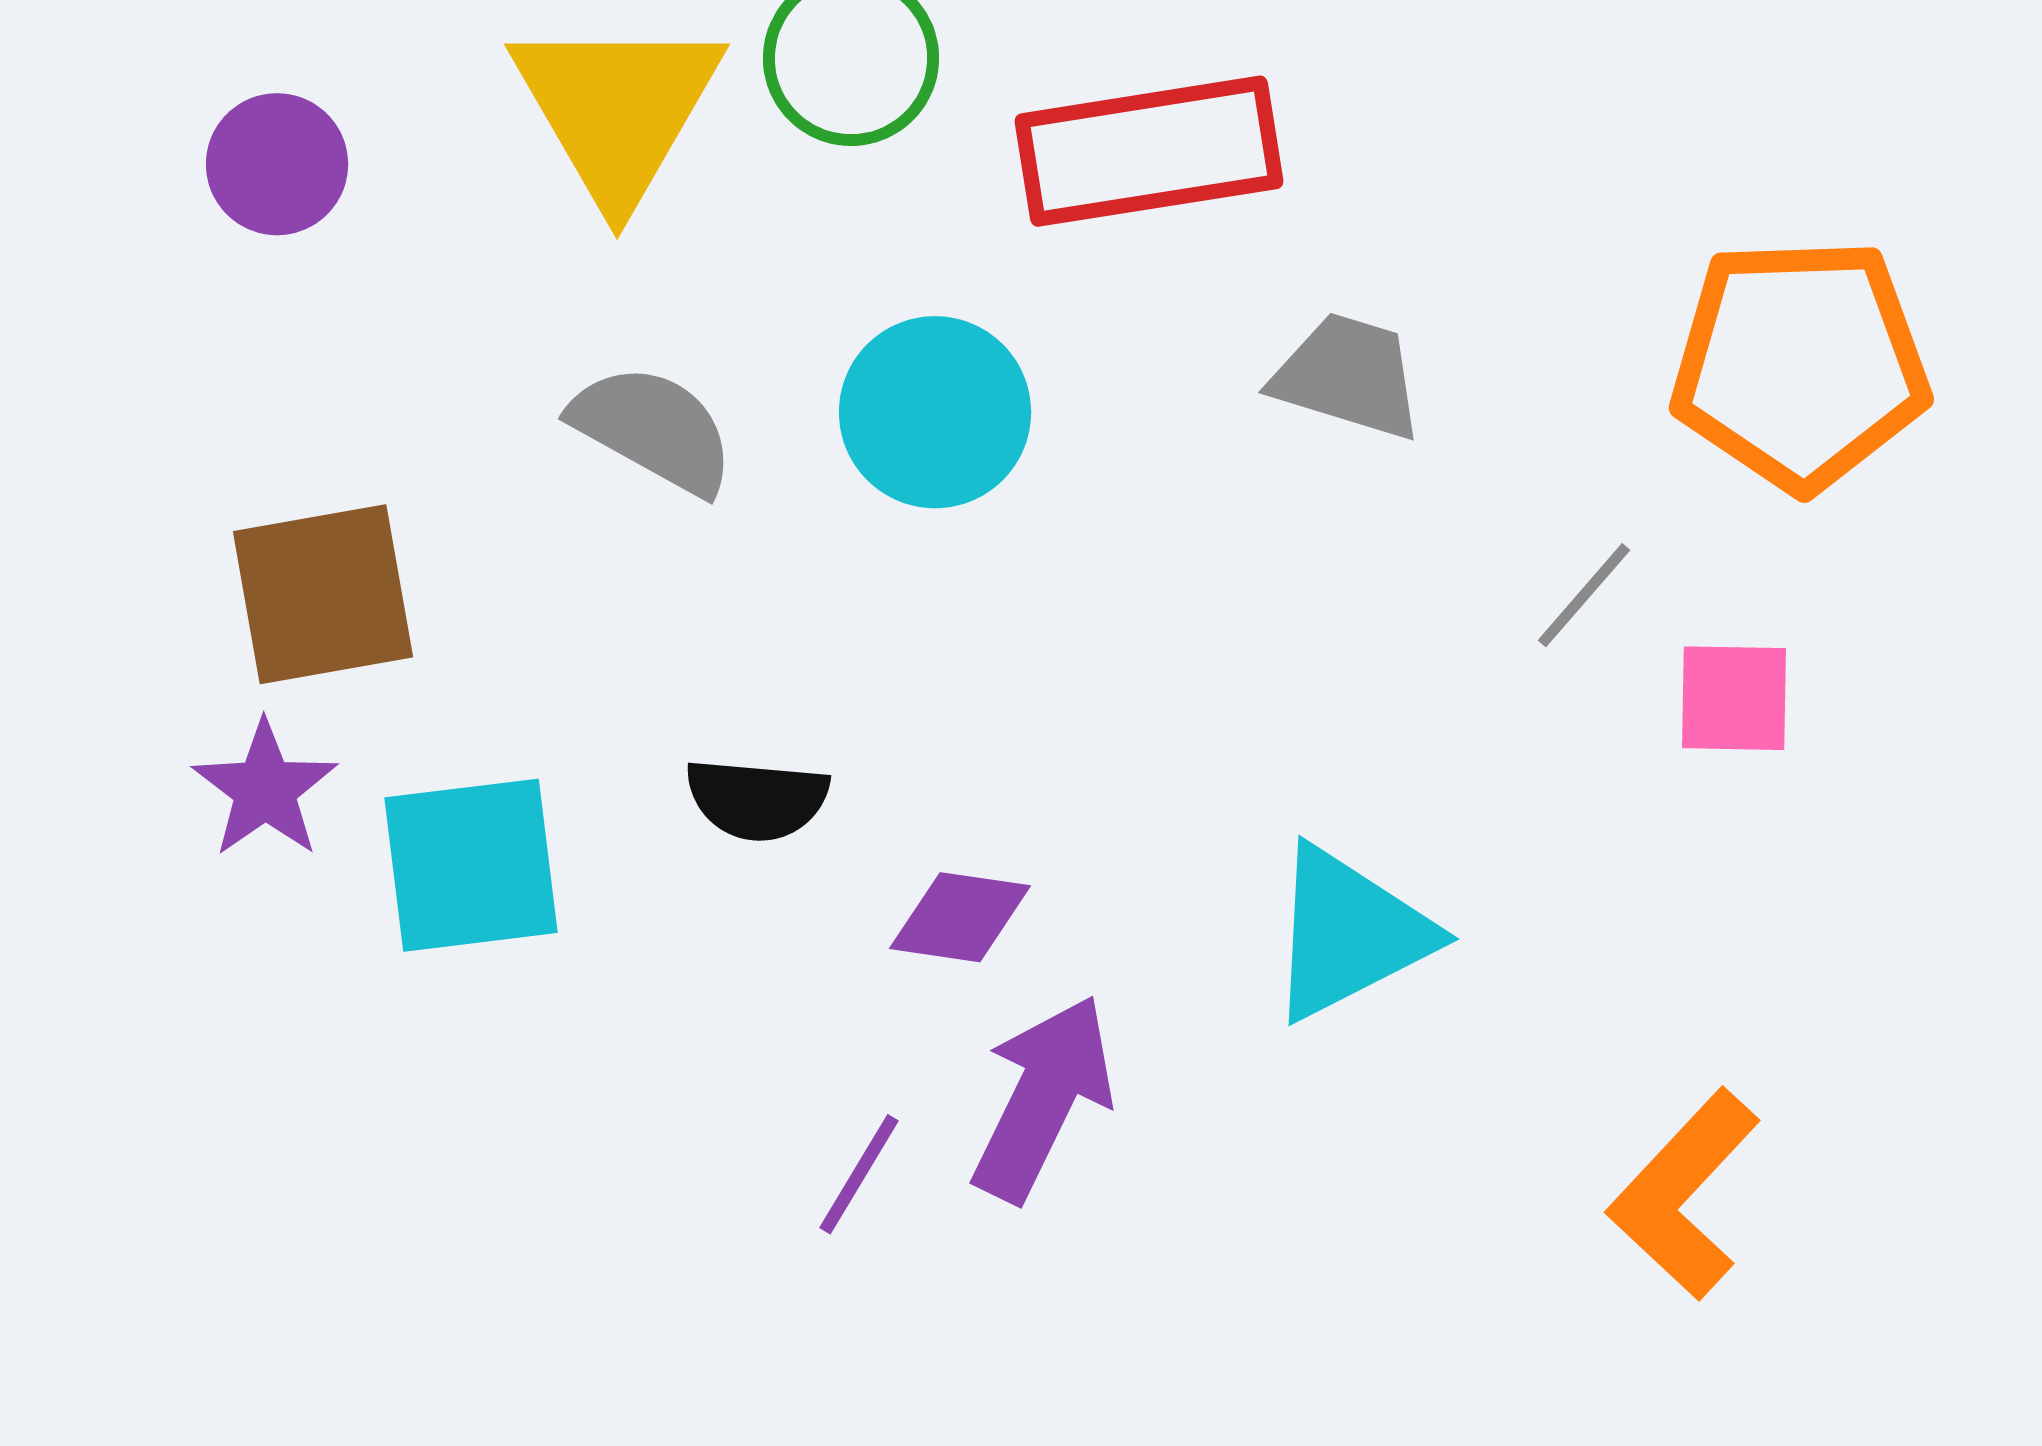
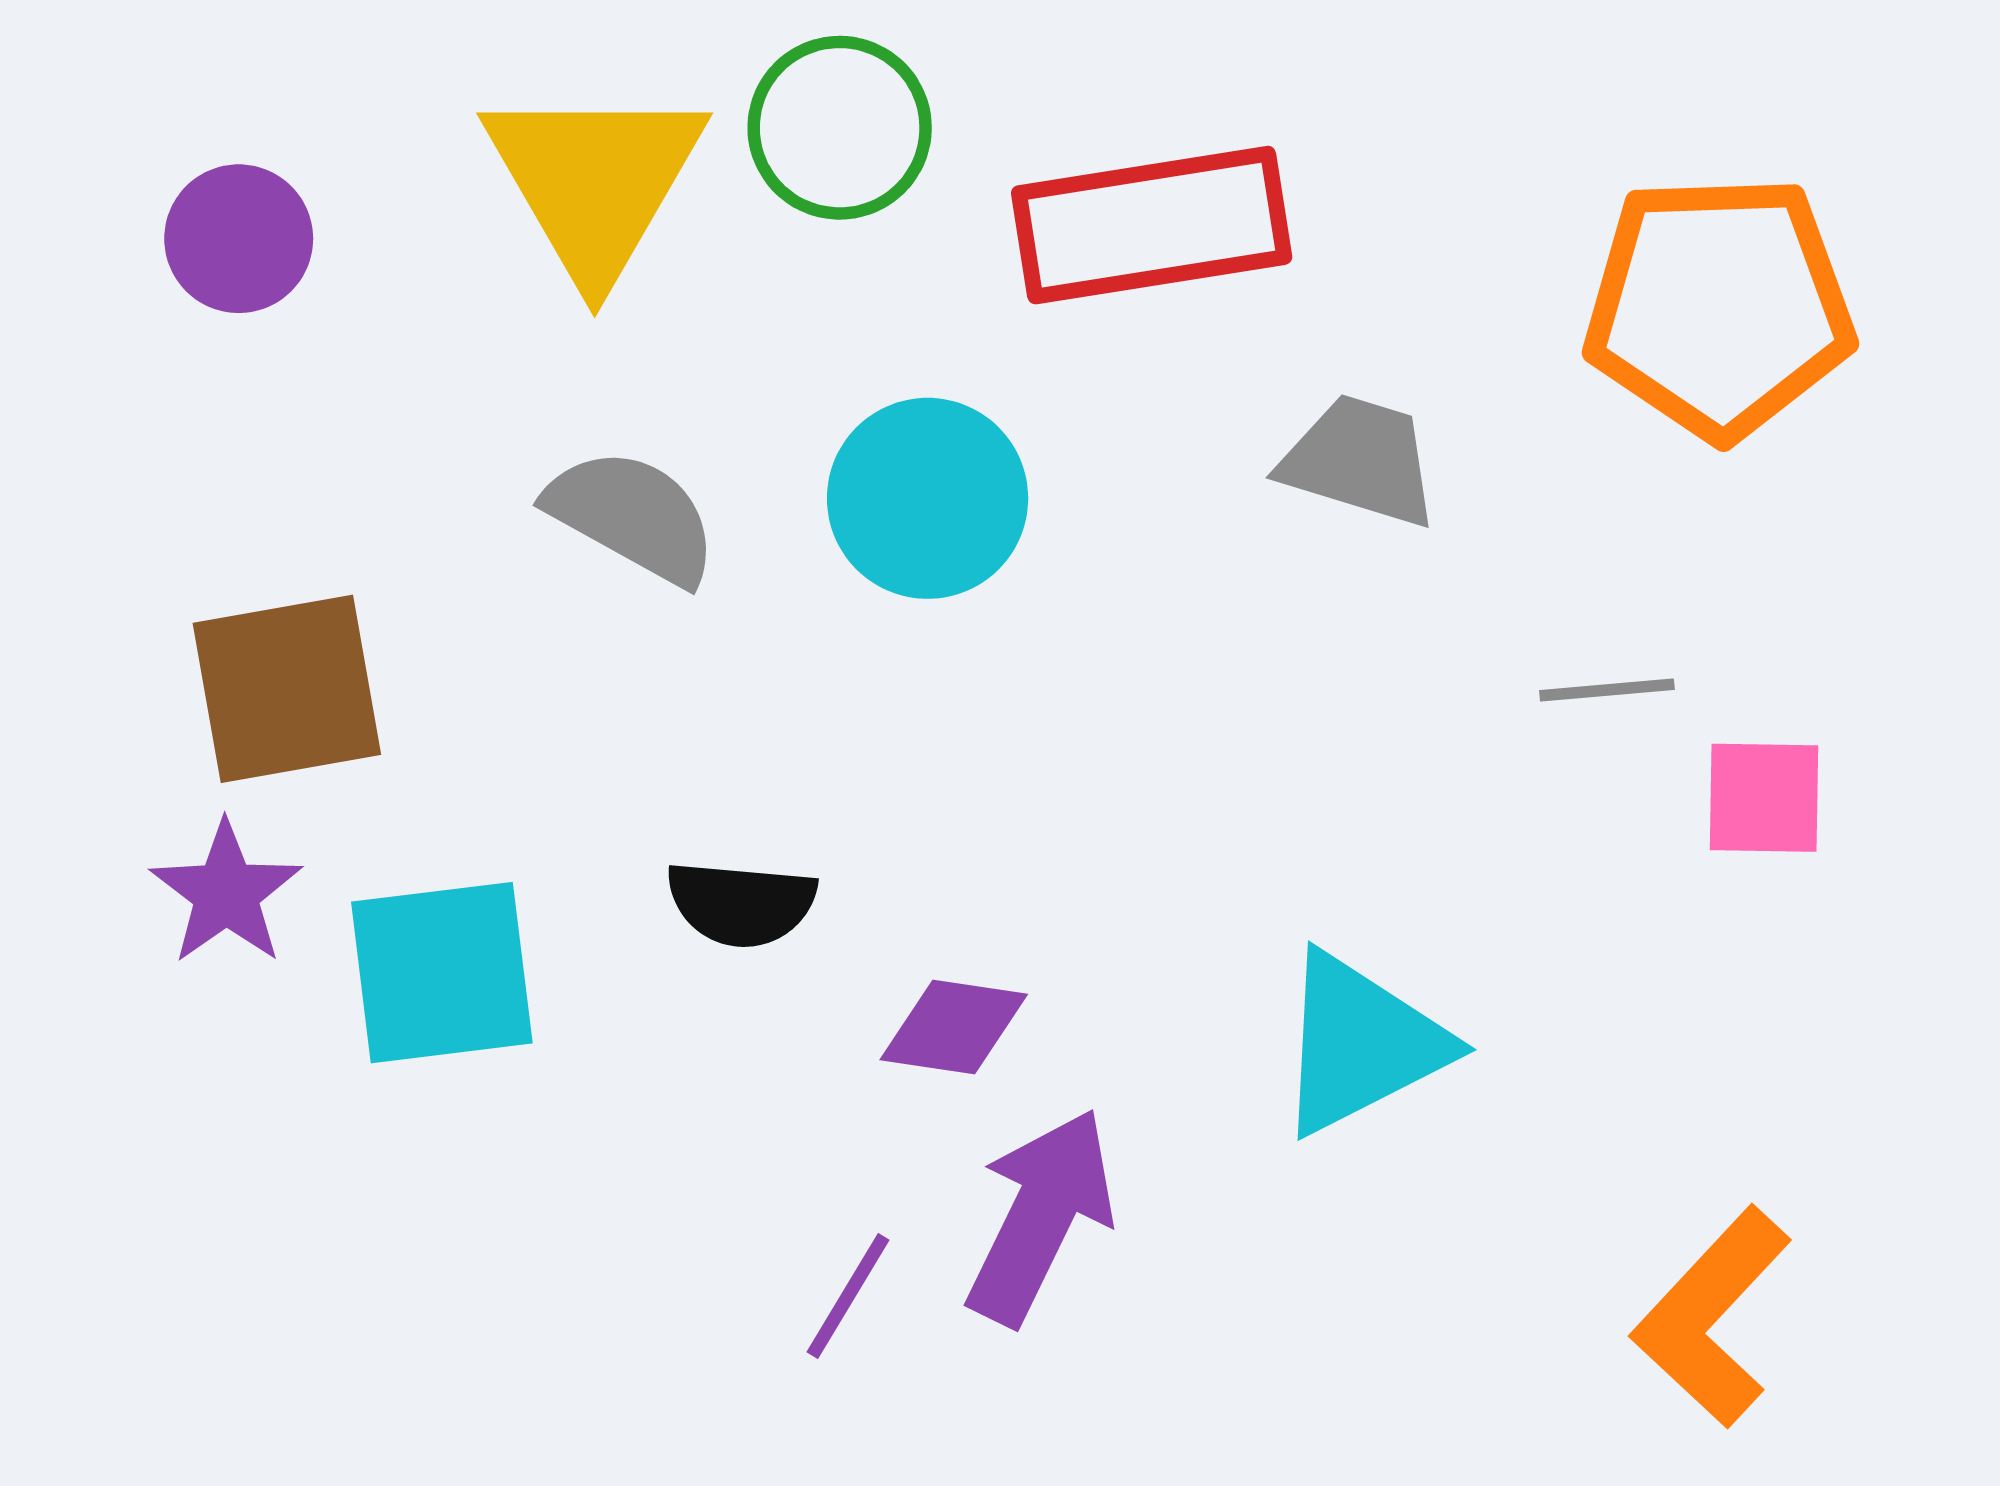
orange pentagon: (1800, 364) -> (1719, 307), moved
gray line: (1584, 595) -> (1607, 690), turned 44

